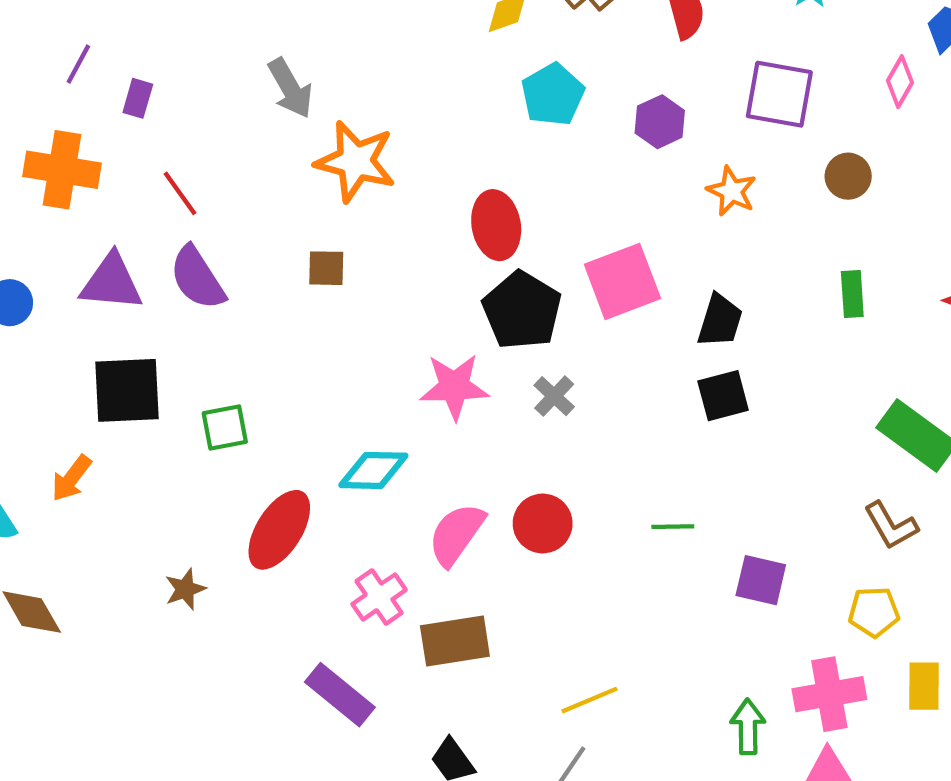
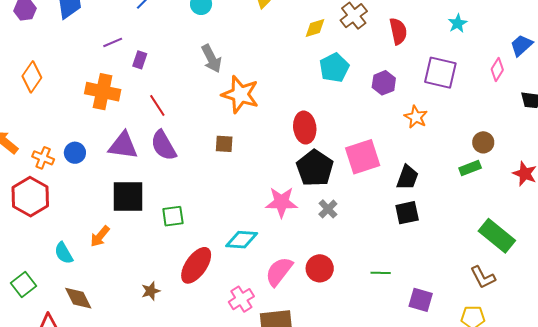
purple line: (78, 64) -> (113, 42), turned 36
brown circle: (848, 176) -> (483, 142), moved
green rectangle: (852, 294) -> (470, 168), turned 70

